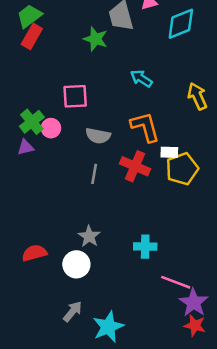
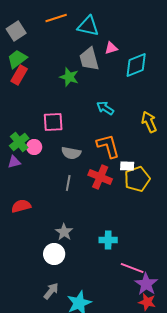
red semicircle: (34, 253) -> (21, 206), moved

